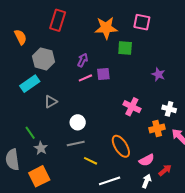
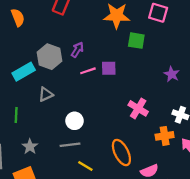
gray hexagon: (44, 59) -> (50, 57), moved
purple arrow: (83, 60) -> (77, 50), moved
green line: (30, 133) -> (16, 115), moved, turned 32

